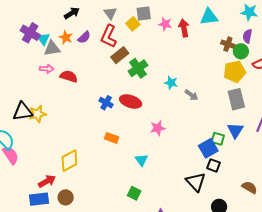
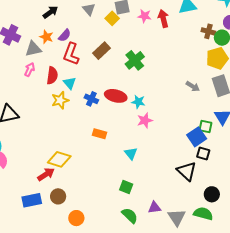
red L-shape: (109, 36) -> (71, 54), moved
cyan triangle: (43, 39) -> (70, 83), moved
green cross: (138, 68) -> (135, 60), moved
pink arrow: (47, 69) -> (30, 70), turned -64
red semicircle: (69, 76) -> (52, 76), turned 84
cyan star: (171, 83) -> (138, 102), moved
gray arrow: (191, 95) -> (193, 86), moved
yellow star: (37, 114) -> (60, 100), moved
yellow diamond: (69, 161) -> (59, 159), turned 50
red arrow: (47, 181) -> (46, 174), moved

